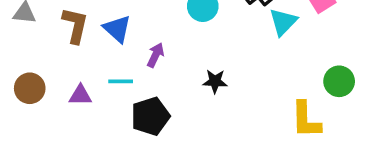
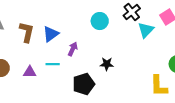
blue triangle: (117, 29) -> (51, 34), turned 42
black pentagon: (150, 116) -> (84, 84), moved

